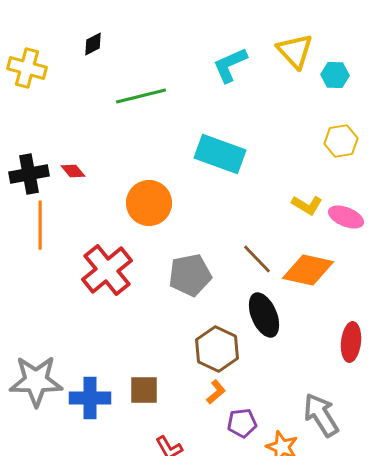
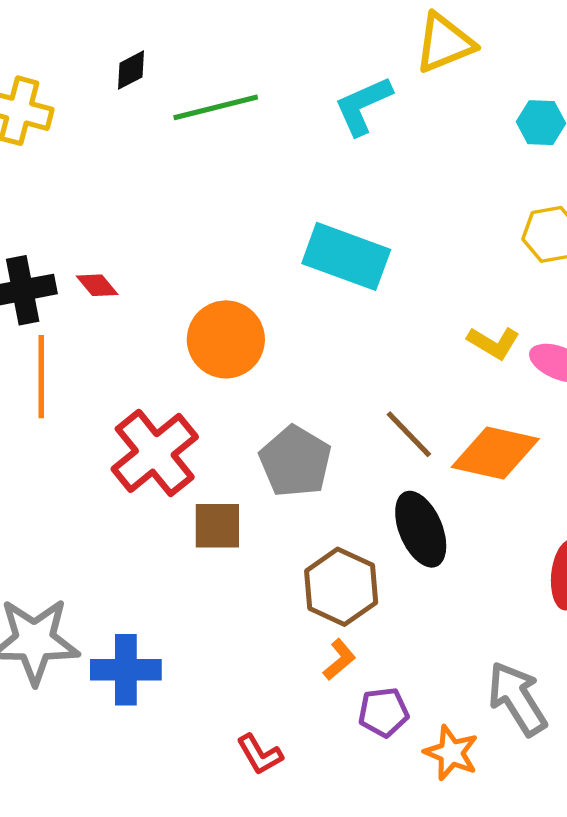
yellow triangle: (295, 51) -> (444, 43), moved, turned 51
green line: (141, 96) -> (216, 107), moved
gray pentagon: (190, 275) -> (295, 461), turned -30
brown square: (144, 390) -> (217, 526), moved

